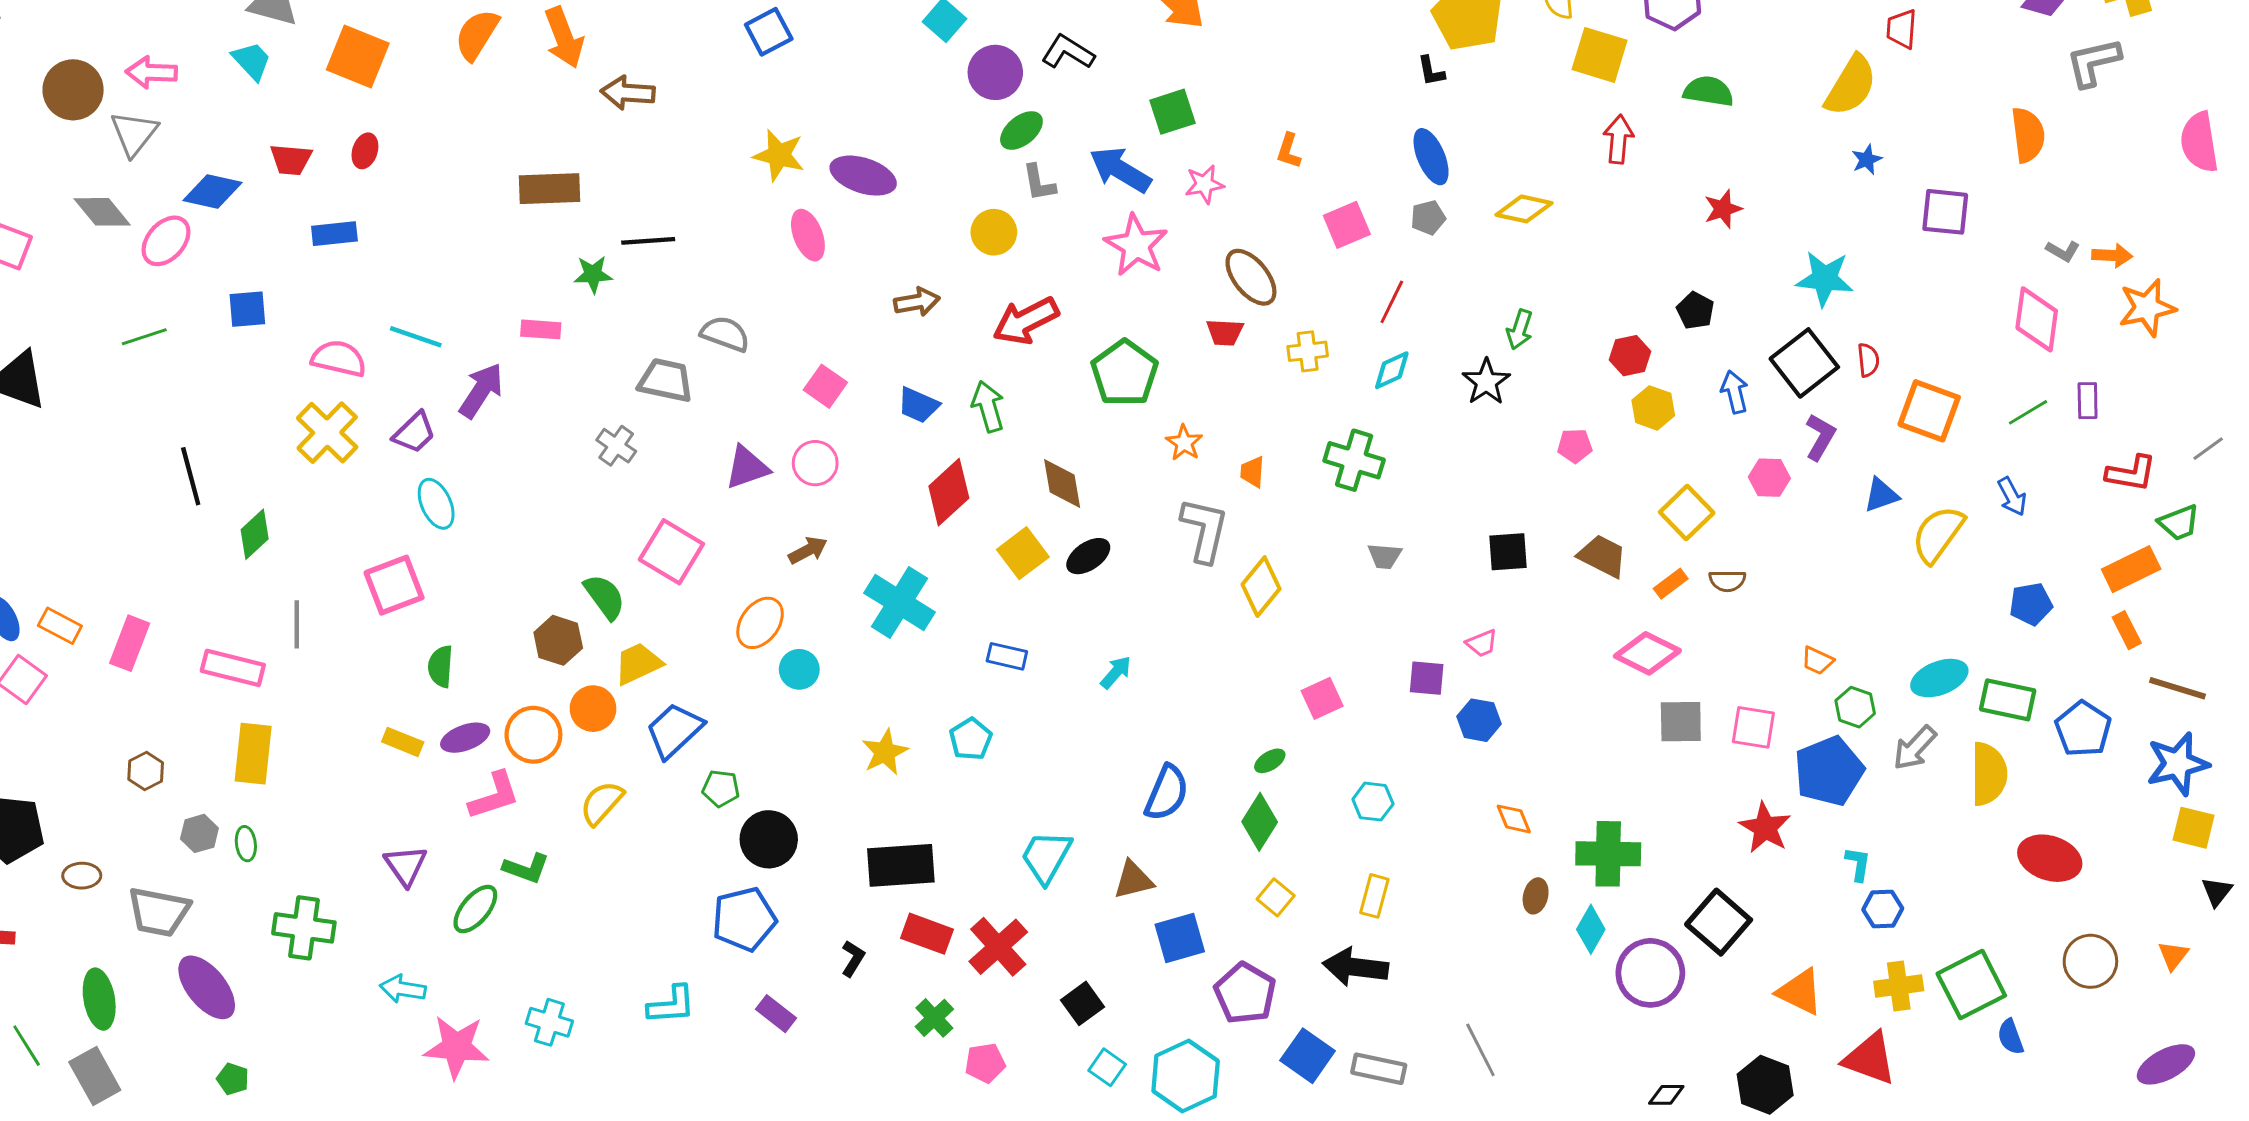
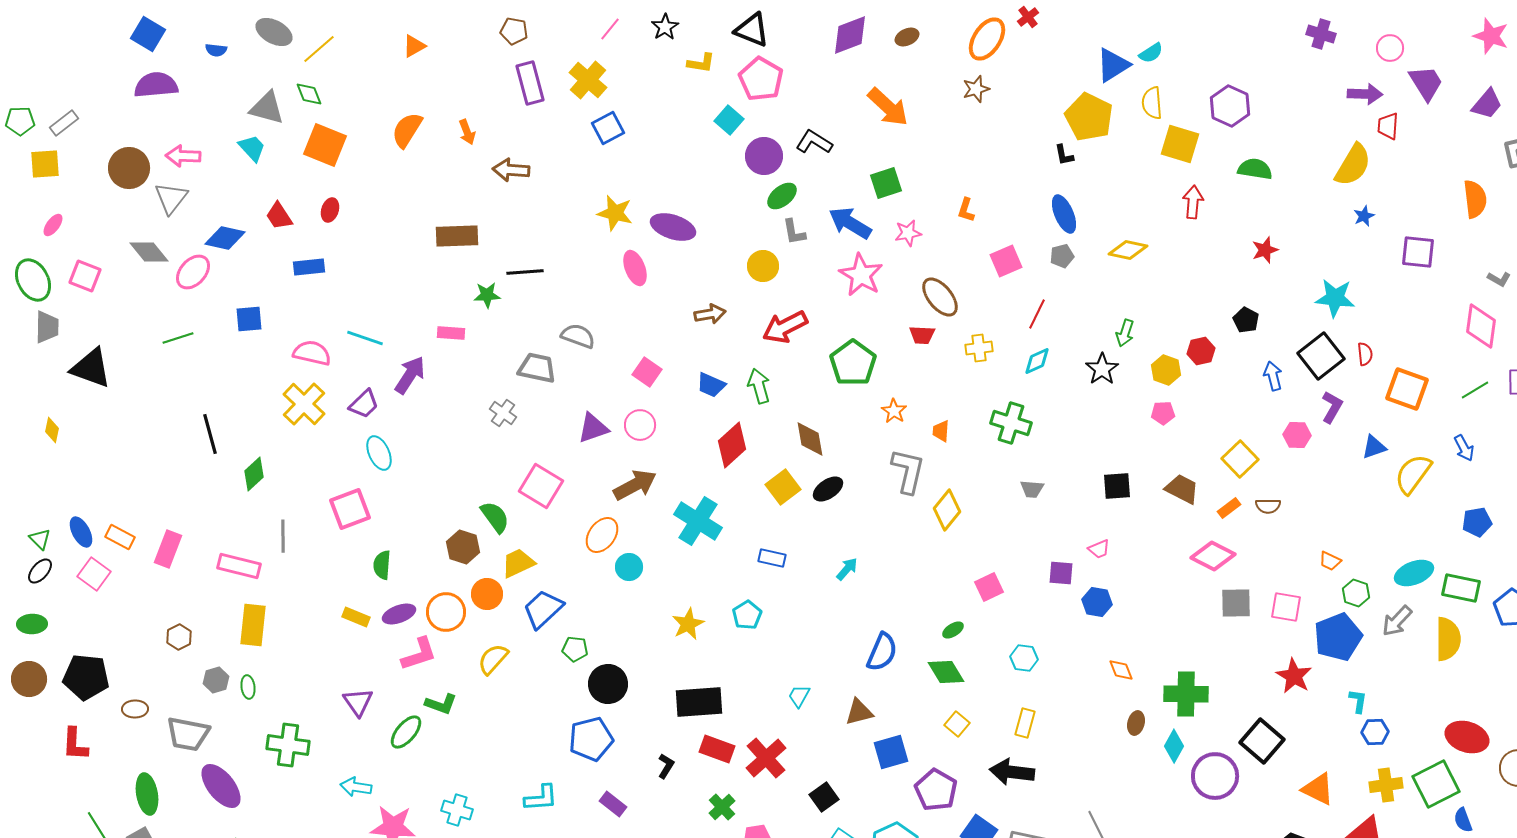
orange arrow: (564, 38) -> (467, 132), size x0.6
red trapezoid: (291, 160) -> (279, 216), turned 52
yellow hexagon: (1653, 408) -> (1166, 370), moved
brown arrow: (808, 550) -> (635, 485), size x1.6
green diamond: (1260, 822) -> (946, 672), turned -63
cyan trapezoid: (1046, 857) -> (799, 696), size x0.6
red ellipse: (2050, 858) -> (1467, 737), moved

